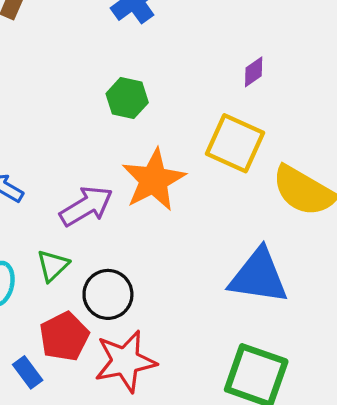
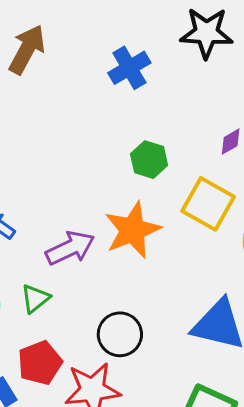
green hexagon: (127, 98) -> (149, 160), moved
black circle: (108, 294) -> (120, 334), moved

